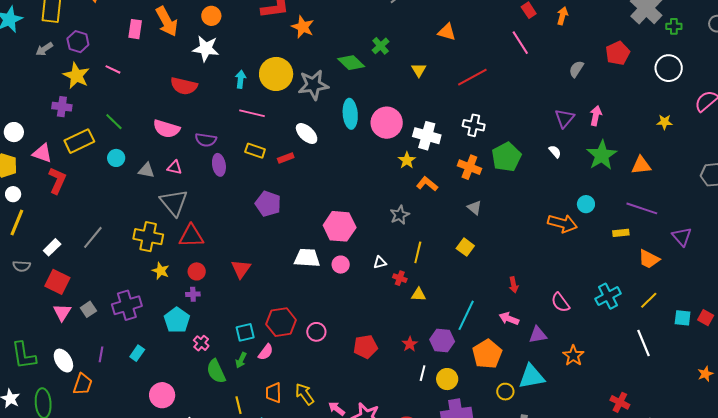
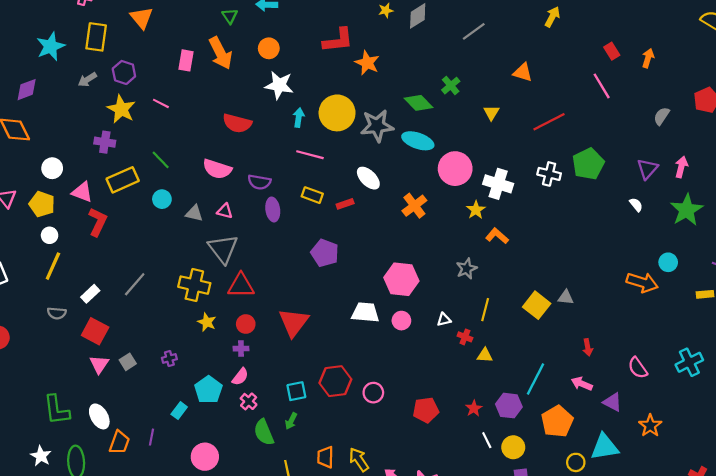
white star: (206, 49) -> (279, 85), moved
cyan ellipse: (350, 114) -> (418, 141), moved, turned -68
green pentagon: (506, 157) -> (588, 164), moved
orange cross: (469, 167) -> (414, 206), moved, turned 30
gray triangle: (474, 208) -> (566, 297), moved, turned -35
yellow square: (465, 247) -> (537, 305), size x1.4
red triangle: (241, 269) -> (294, 322), size x1.4
purple cross: (127, 305) -> (169, 358), size x0.5
cyan pentagon: (177, 320) -> (209, 390), moved
purple triangle: (538, 335) -> (612, 402), turned 36
pink semicircle: (266, 352) -> (240, 377), moved
purple line: (101, 354) -> (151, 437), moved
white line: (423, 373) -> (487, 440), turned -42

